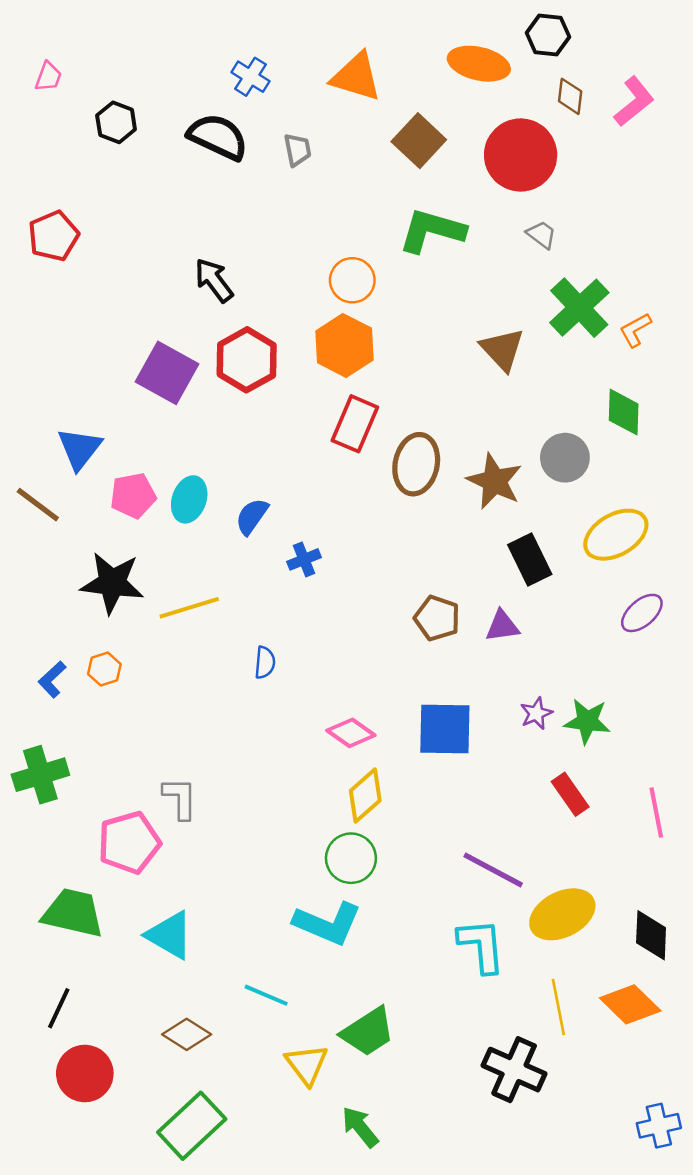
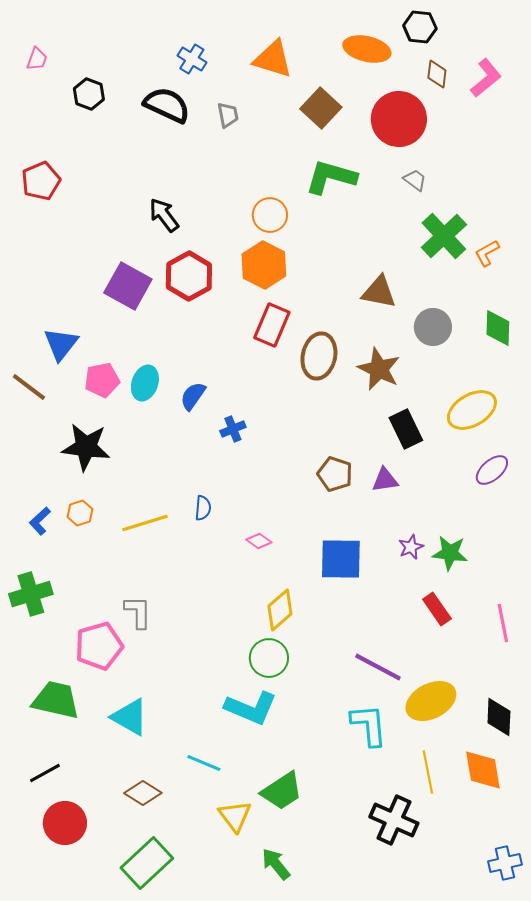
brown triangle: (502, 349) -> (379, 292), moved, turned -36
green diamond: (624, 412) -> (498, 328), moved
gray circle: (565, 458) -> (433, 327), moved
yellow line: (189, 608) -> (145, 523), moved
pink diamond: (351, 733) -> (259, 541), moved, size x0.7
orange diamond: (630, 1004) -> (483, 770), turned 36
black line: (59, 1008) -> (45, 773), turned 36

